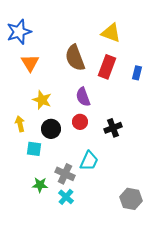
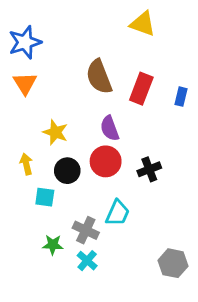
yellow triangle: (111, 33) -> (143, 24), moved
orange triangle: (30, 63) -> (25, 83), moved
red circle: (80, 122) -> (106, 161), size x1.5

